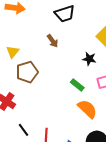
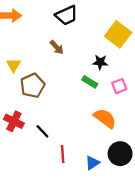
green rectangle: (77, 85) -> (90, 82), moved
black line: (24, 130) -> (42, 131), moved

